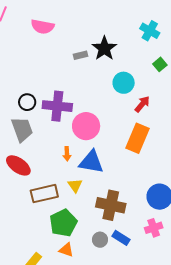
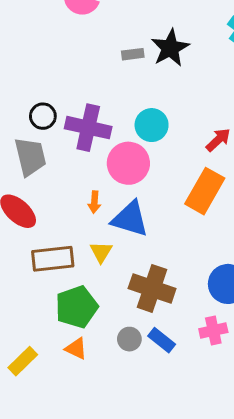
cyan circle: (124, 83) -> (152, 125), moved

